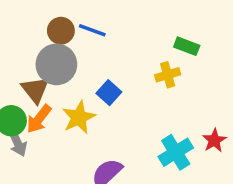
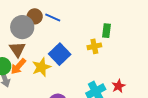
green rectangle: (187, 46) -> (107, 31), turned 72
gray circle: (56, 64) -> (22, 27), moved
blue square: (109, 93) -> (60, 54), size x1.5

